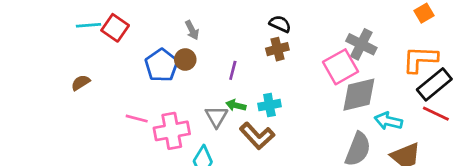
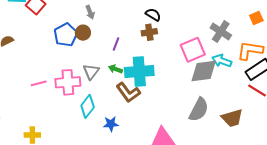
gray cross: (361, 44) -> (221, 31), moved
cyan cross: (269, 105) -> (139, 71), size x1.8
gray triangle: (216, 117) -> (91, 72), moved
pink line: (137, 119) -> (39, 83), moved, turned -35
cyan arrow: (388, 121) -> (222, 61), moved

